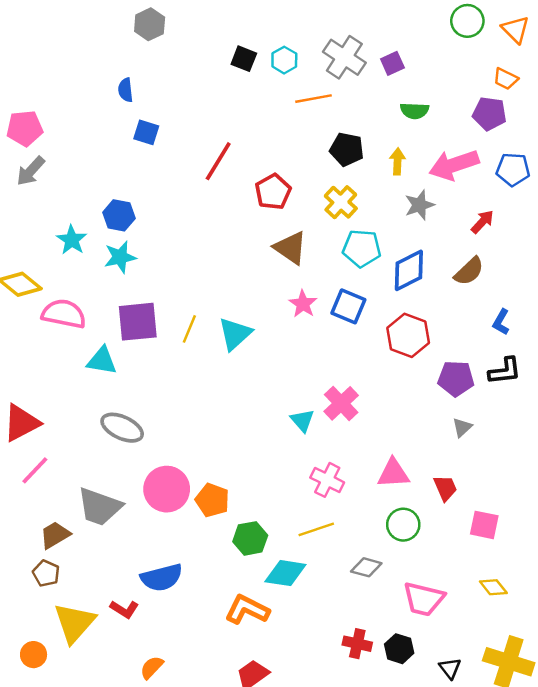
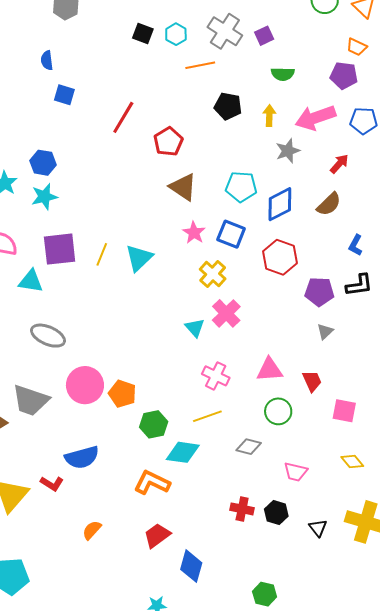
yellow cross: (341, 202) -> (213, 274), moved
pink trapezoid: (424, 599) -> (296, 472), size x0.7
orange semicircle: (152, 667) -> (92, 530), moved

